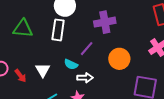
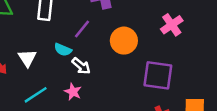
white arrow: (85, 78) -> (81, 66), turned 42

